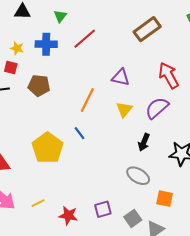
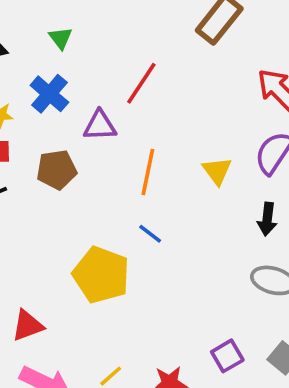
red line: (85, 39) -> (141, 83), moved
blue cross: (46, 44) -> (49, 94), turned -35
purple triangle: (121, 77) -> (100, 126), moved

